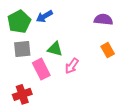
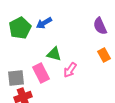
purple semicircle: (103, 19) -> (100, 26), turned -120
gray square: (22, 49) -> (16, 78), moved

